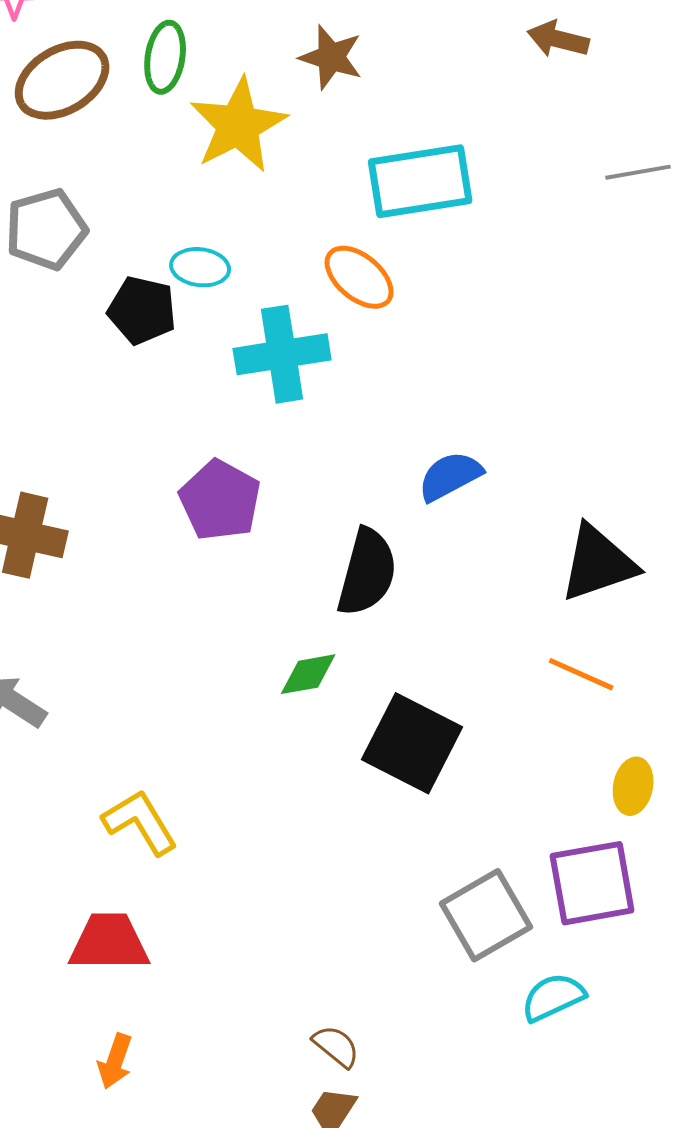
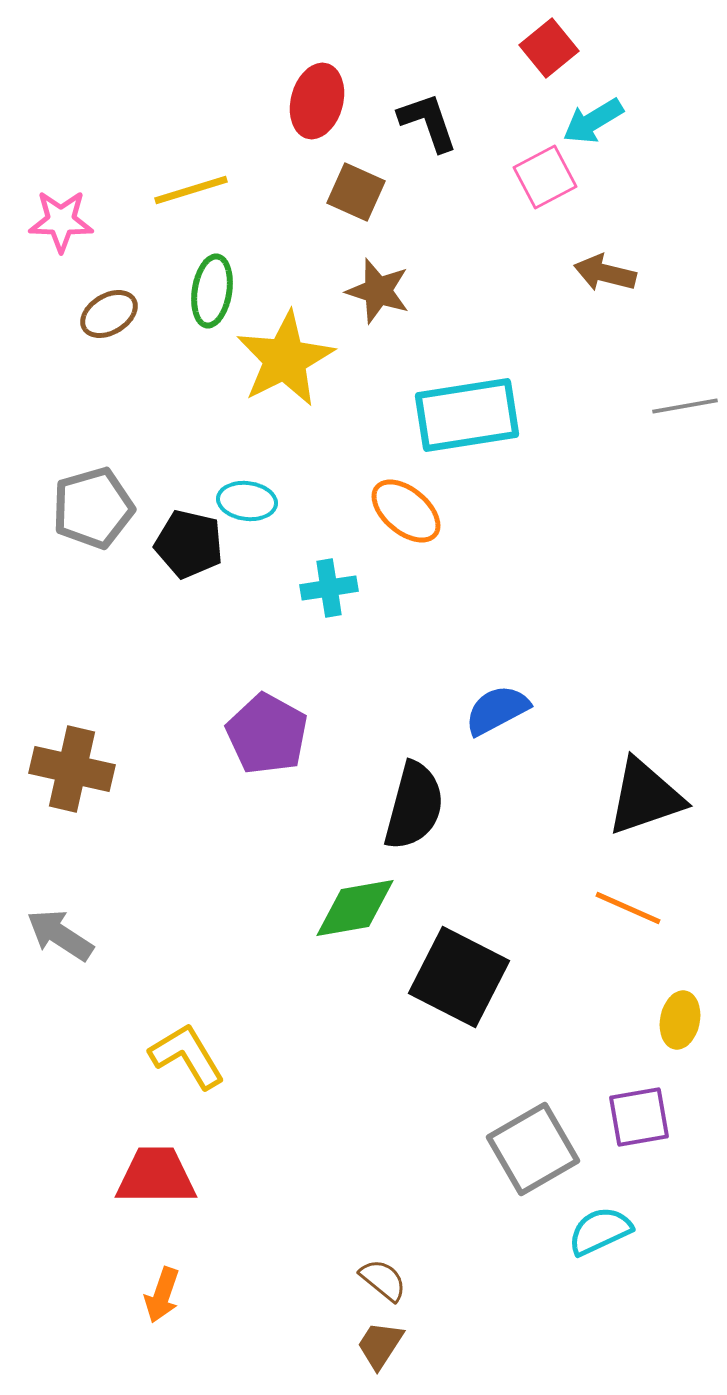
brown ellipse: (62, 80) -> (109, 314), size x0.6
gray pentagon: (46, 229) -> (93, 508), moved
cyan cross: (282, 354) -> (329, 588), size x0.6
green diamond: (308, 674) -> (355, 908), size x1.4
purple square: (592, 883) -> (639, 1117), size x0.7

